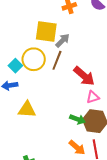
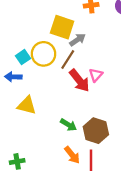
red arrow: (84, 76) -> (79, 80), moved
pink triangle: (93, 97) -> (96, 75), moved, turned -40
green arrow: (78, 119) -> (68, 125), moved

